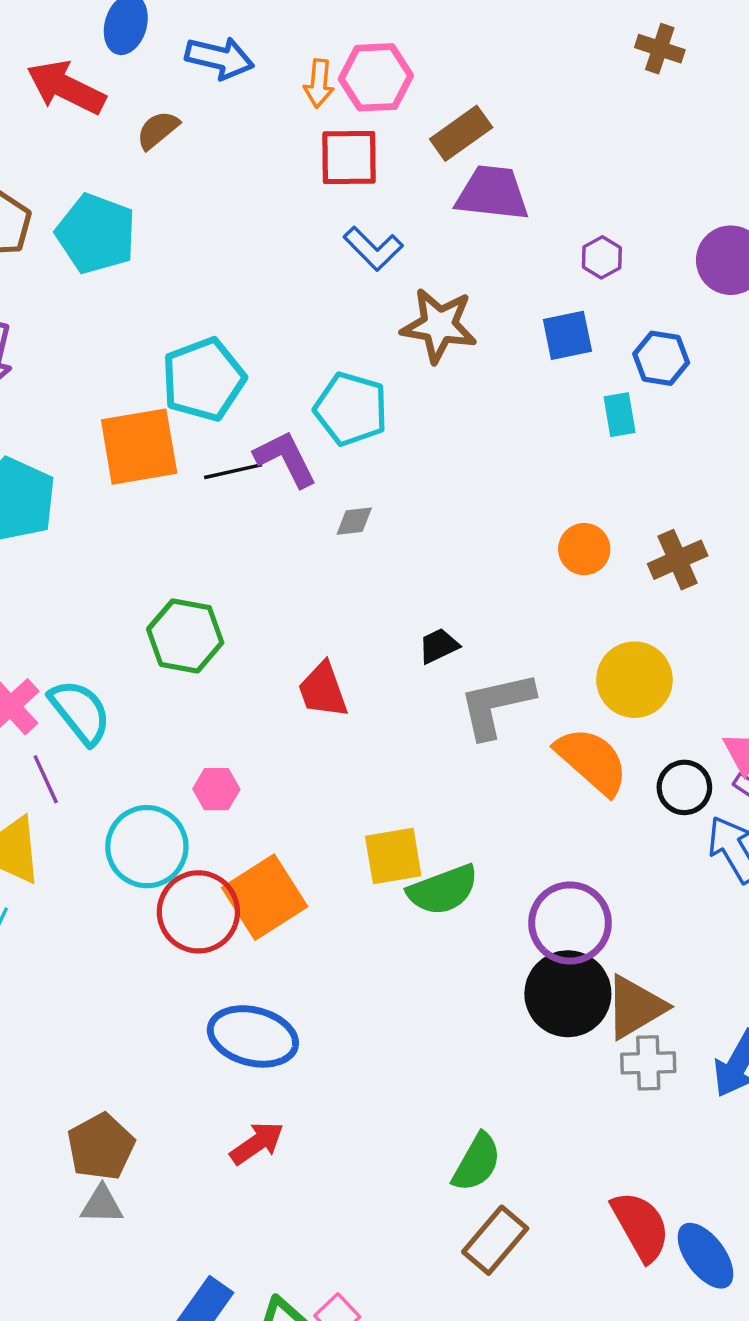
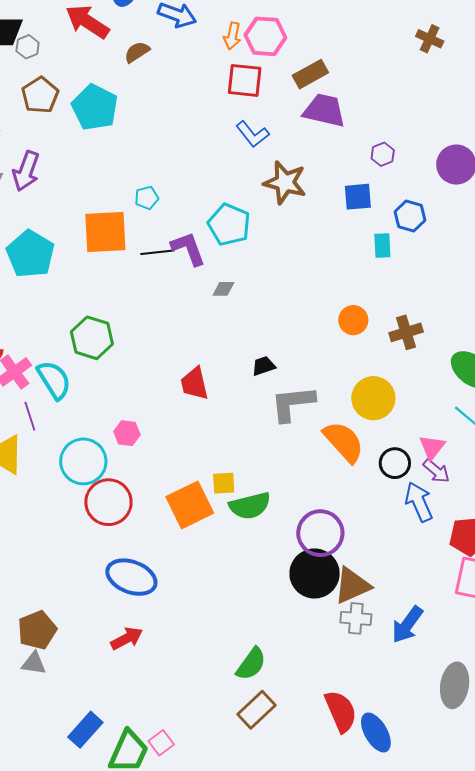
cyan pentagon: (203, 379) -> (147, 198), size x0.5
green hexagon: (185, 636) -> (92, 338), moved
yellow square: (393, 856) -> (224, 483), size x0.7
orange square: (265, 897) -> (190, 505), moved

